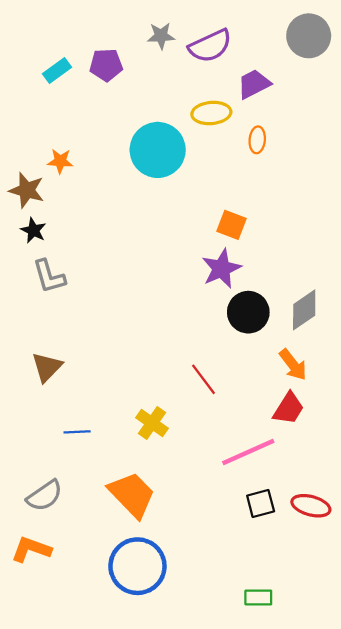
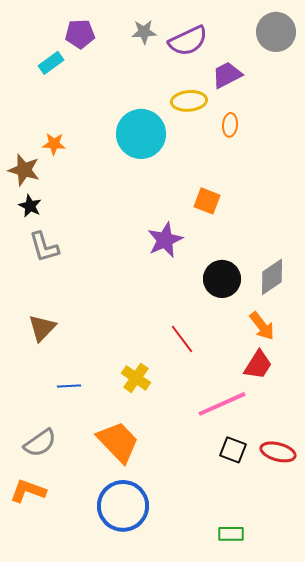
purple pentagon: (106, 65) -> (80, 34), moved
purple star: (221, 269) -> (165, 240), moved
black square: (261, 504) -> (233, 450), turned 36

